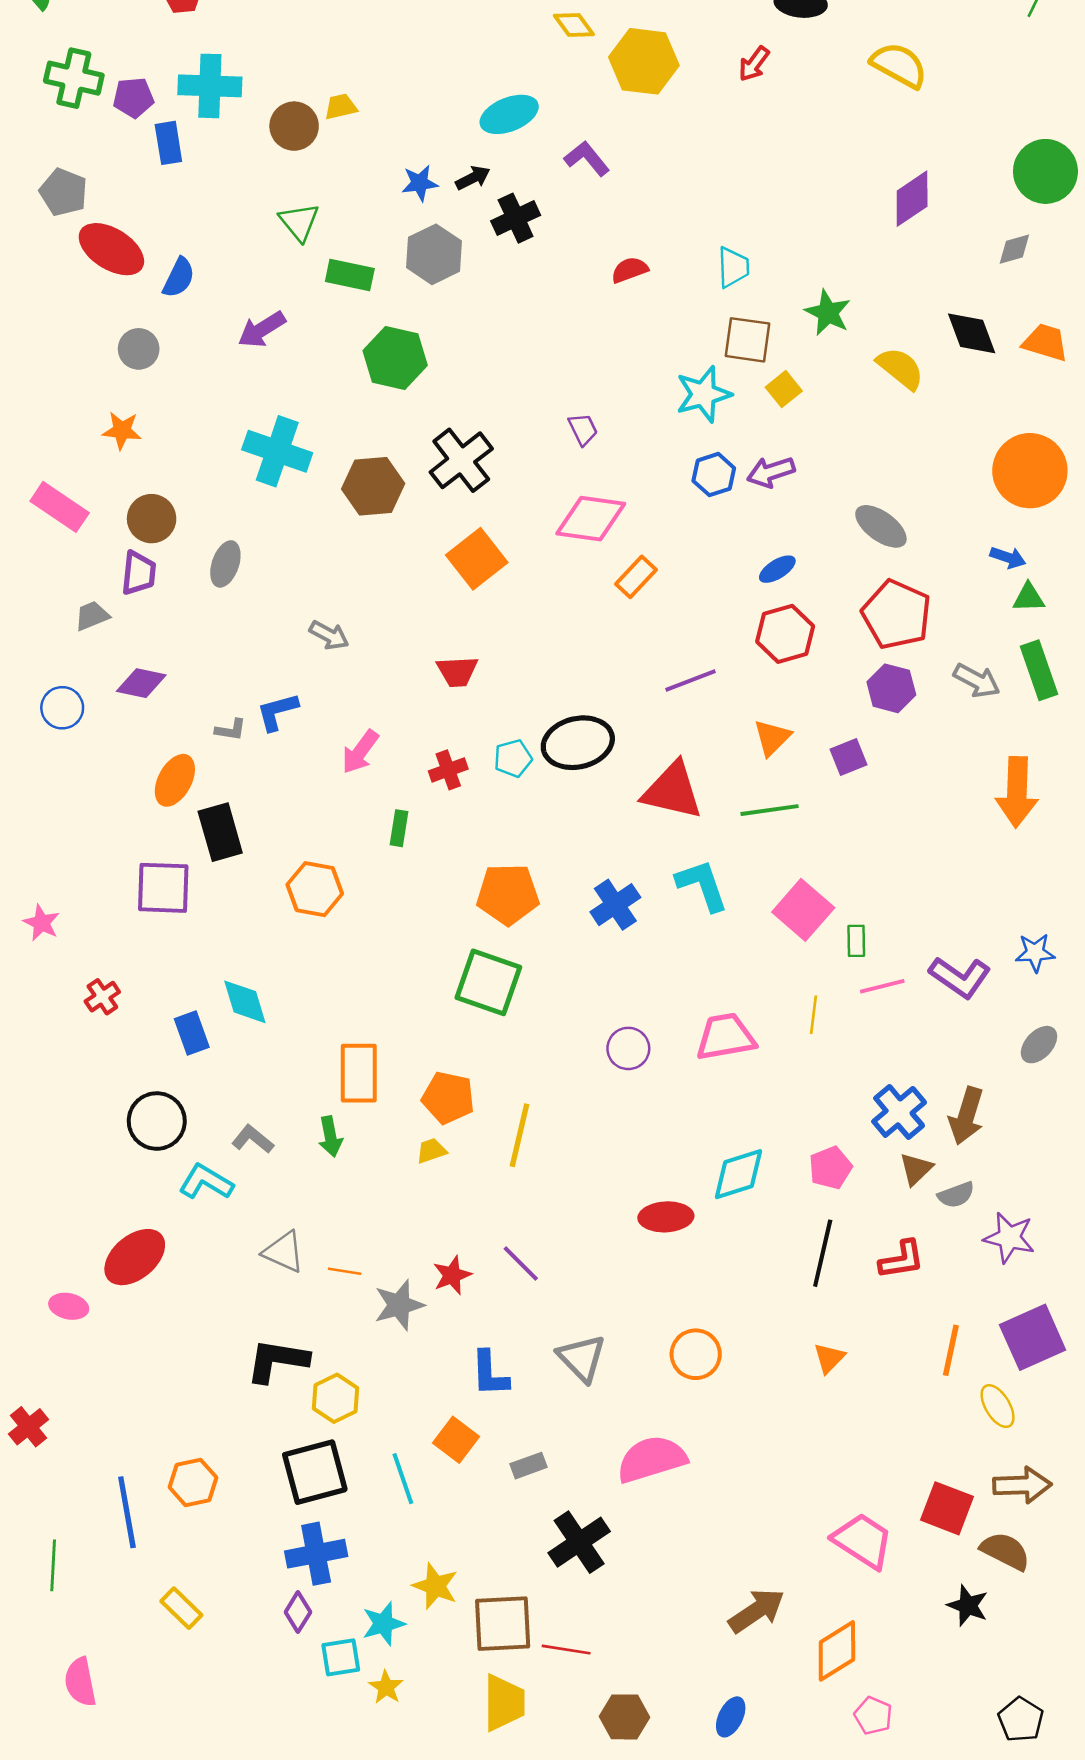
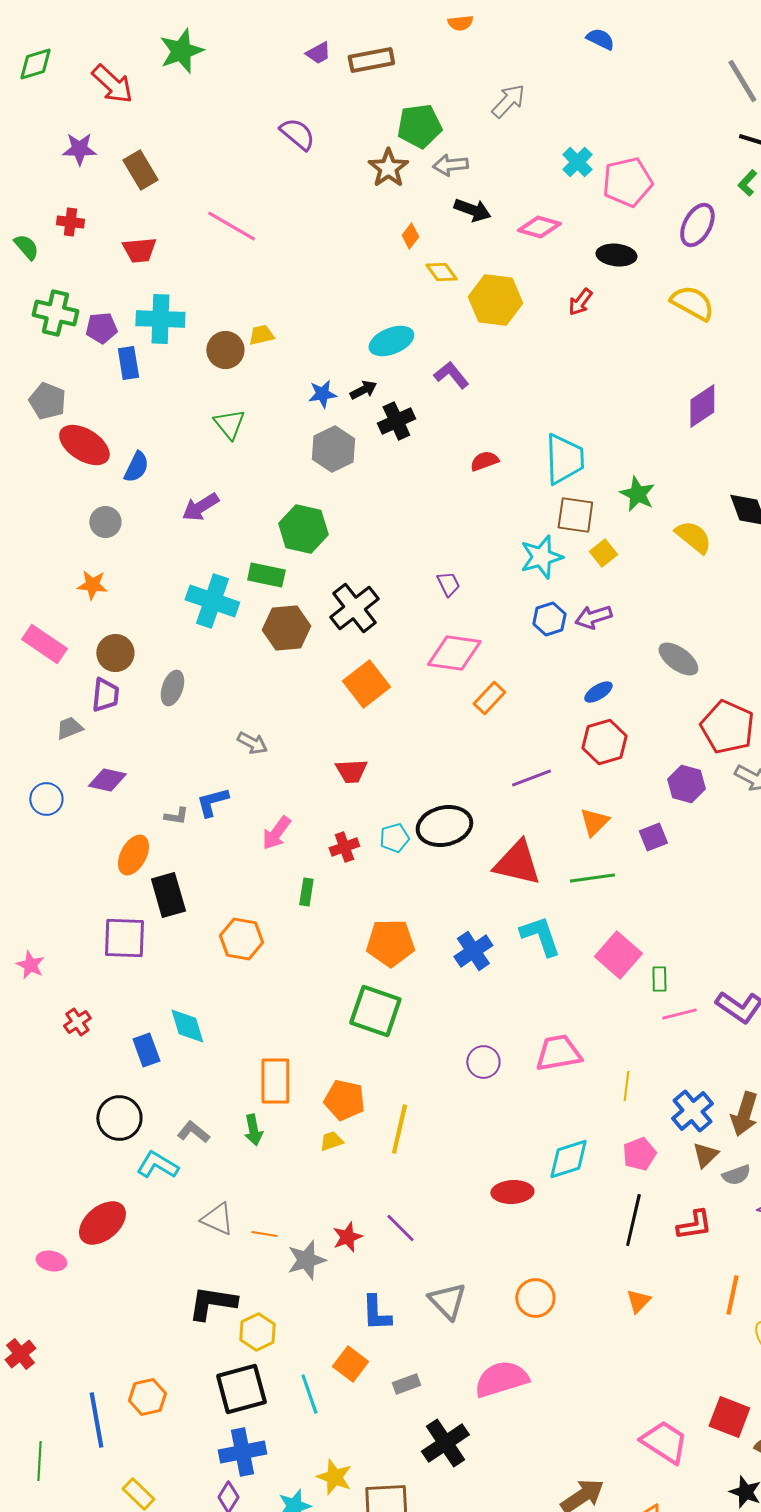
cyan trapezoid: (733, 267) -> (564, 459), size x1.6
green rectangle: (350, 275) -> (266, 575), moved
red pentagon: (896, 614) -> (727, 727), moved
yellow line: (814, 1015) -> (626, 1086), moved

